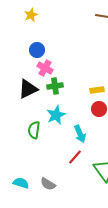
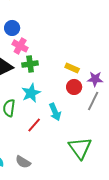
yellow rectangle: (97, 90) -> (72, 68), turned 32
red line: (75, 157) -> (34, 125), moved

